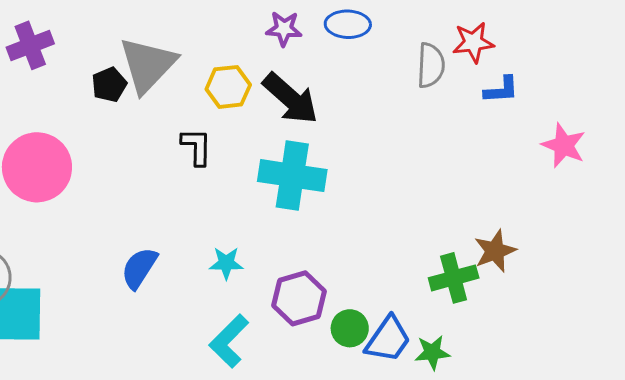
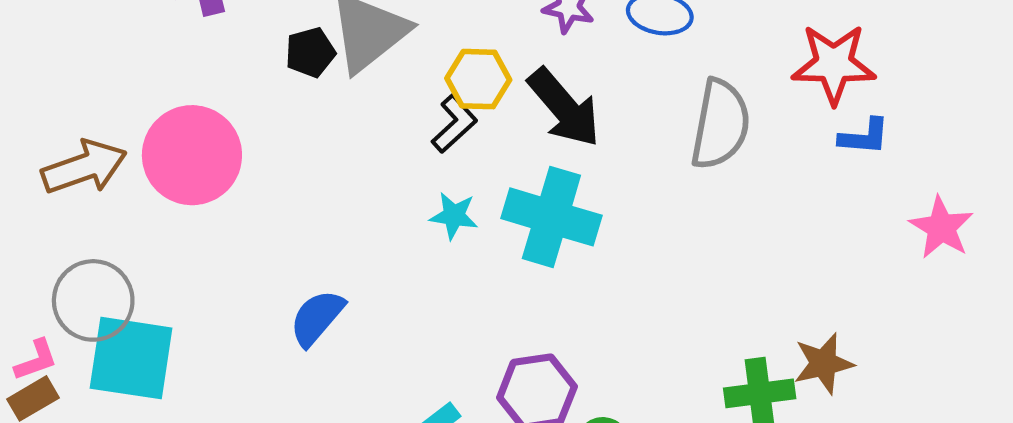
red star: (473, 42) -> (834, 64), size x1.4
gray semicircle: (431, 65) -> (720, 124), moved, size x1.4
black L-shape: (197, 147) -> (454, 124), moved, turned 39
cyan star: (226, 263) -> (454, 216), moved

